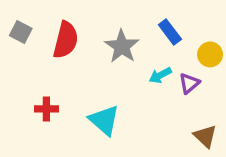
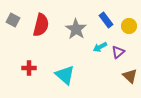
yellow circle: (210, 54) -> (129, 26), moved
brown triangle: (205, 136) -> (130, 76), moved

